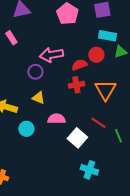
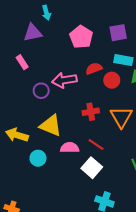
red semicircle: (79, 65) -> (94, 69), moved
purple circle: (35, 72) -> (41, 91), moved
yellow triangle: (38, 98) -> (51, 125), size x1.6
red line: (98, 123) -> (96, 144), moved

